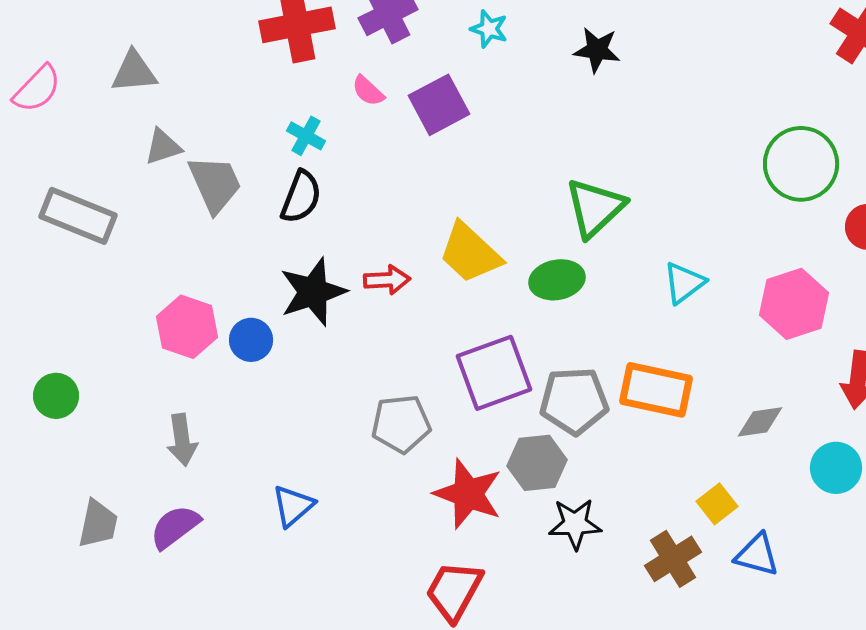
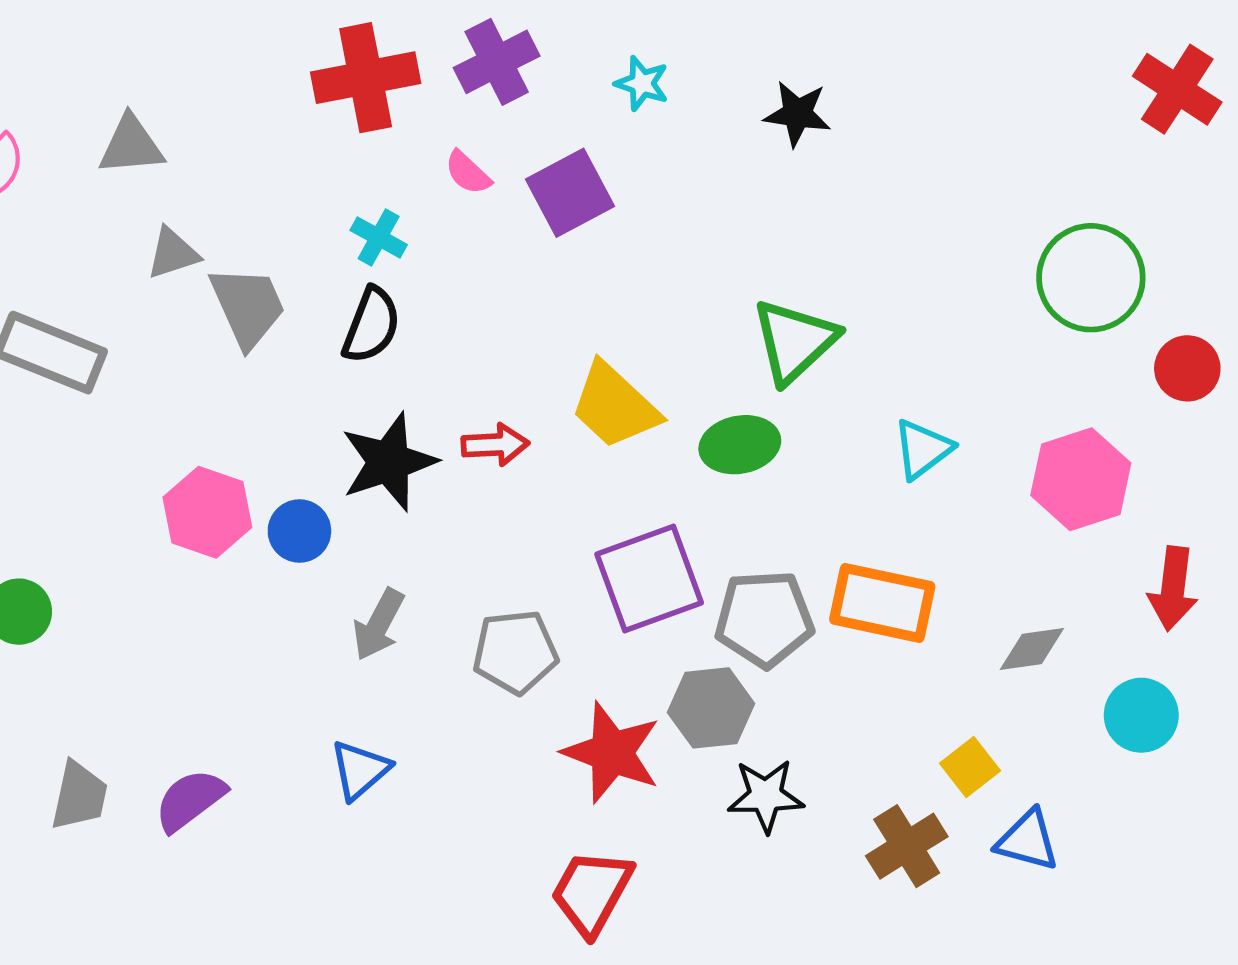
gray arrow: (182, 440) -> (379, 625), moved, turned 36

